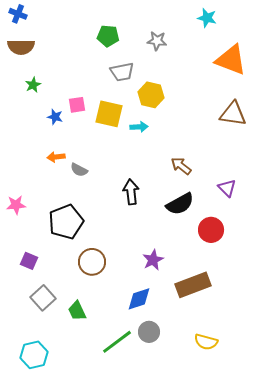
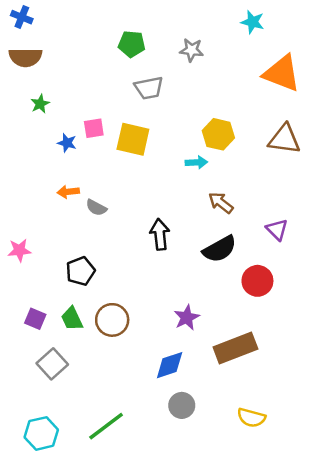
yellow hexagon: (151, 95) -> (218, 134), moved
cyan arrow: (139, 127) -> (196, 162), moved
black pentagon: (66, 222) -> (80, 271), size x0.7
green trapezoid: (77, 311) -> (72, 319), moved
green line: (117, 342) -> (106, 426), moved

